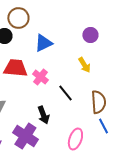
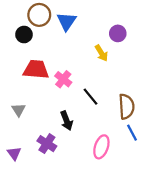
blue triangle: (43, 43) -> (67, 21), moved, turned -30
yellow arrow: (84, 65) -> (101, 53), moved
purple cross: (25, 136) -> (47, 144), size x0.7

